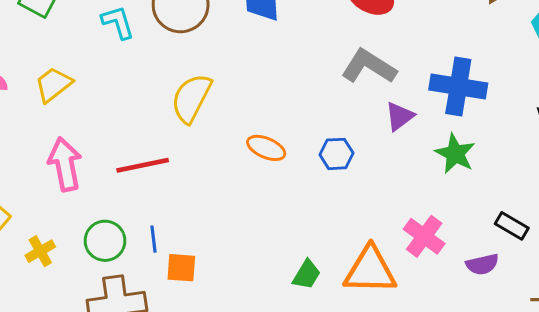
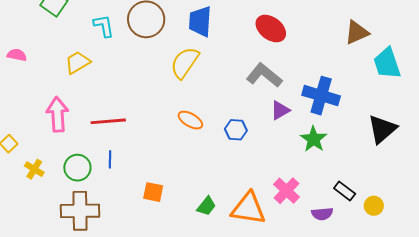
yellow trapezoid: (54, 84) -> (78, 62), moved
yellow semicircle: (191, 98) -> (185, 63), moved
blue line: (154, 239) -> (110, 159), moved
yellow cross: (40, 251) -> (34, 169), turned -36
orange square: (181, 268) -> (153, 192), moved

